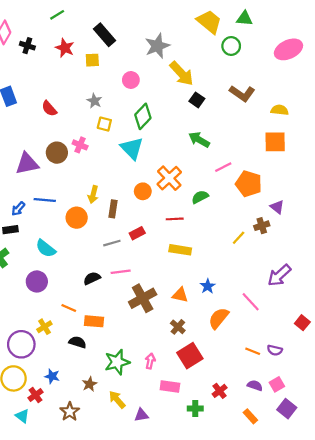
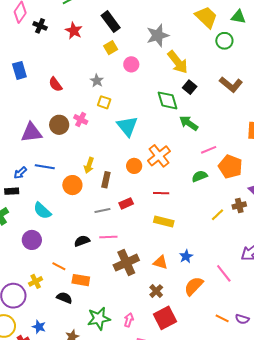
yellow square: (92, 60) -> (111, 48), moved, turned -32
green diamond: (143, 116) -> (167, 100), moved, turned -65
green semicircle: (200, 197) -> (200, 176), moved

